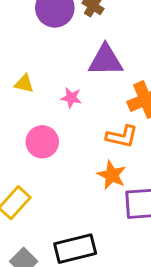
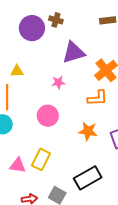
yellow triangle: (24, 84) -> (17, 71), moved
orange star: (112, 175) -> (88, 131), moved

